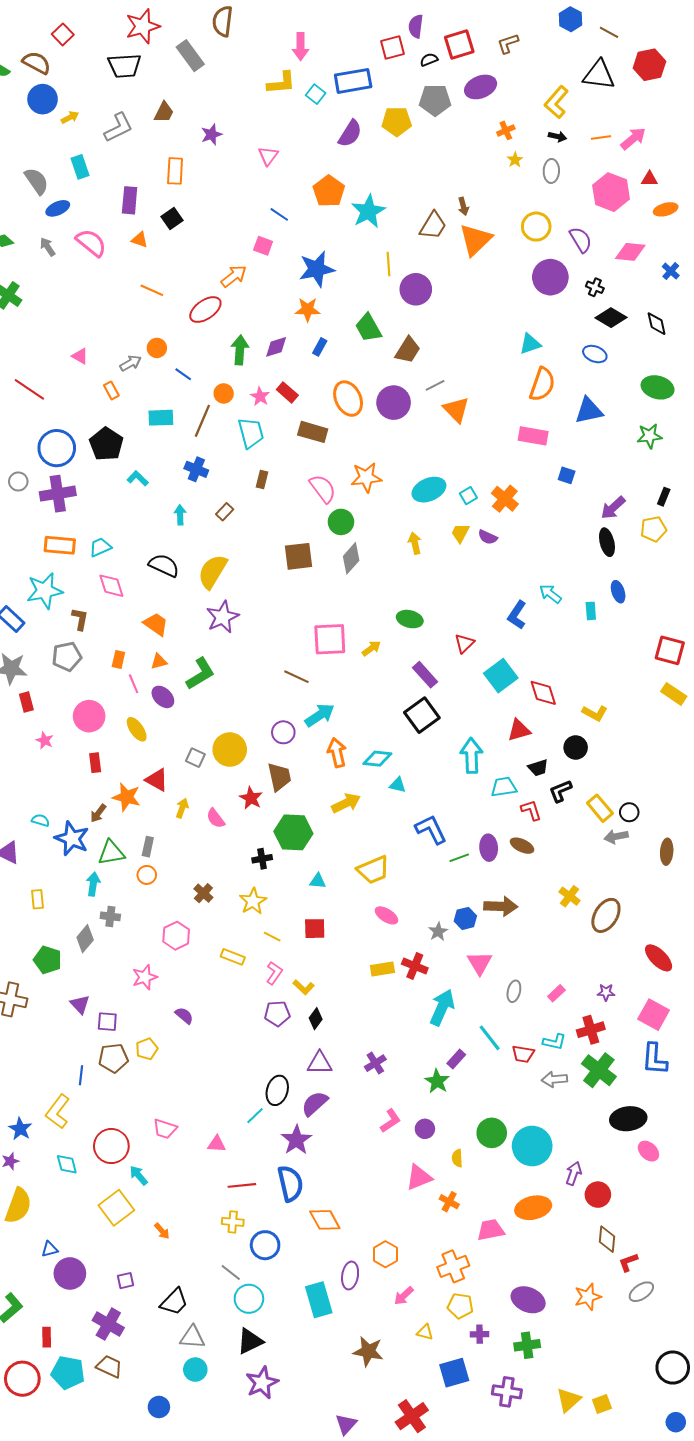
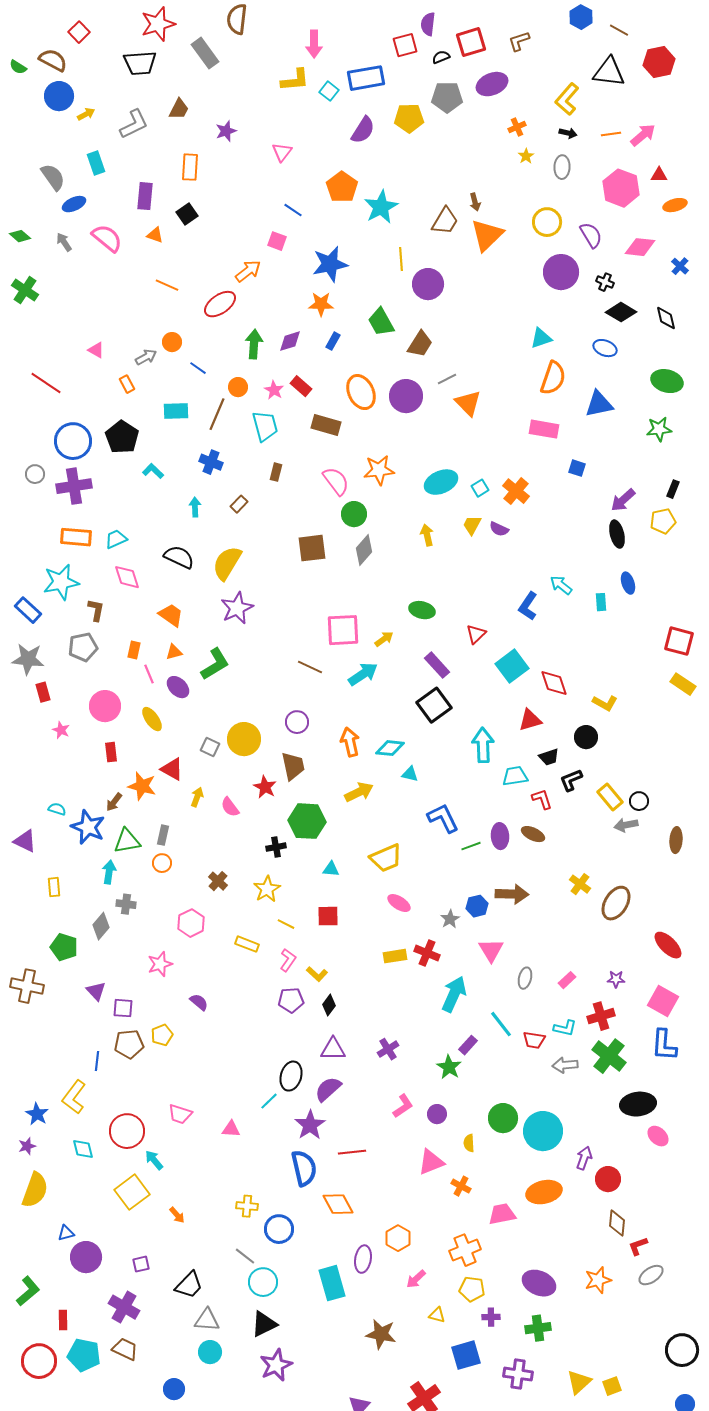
cyan arrow: (320, 715) -> (363, 674), moved
red line: (242, 1185) -> (352, 1152), moved

